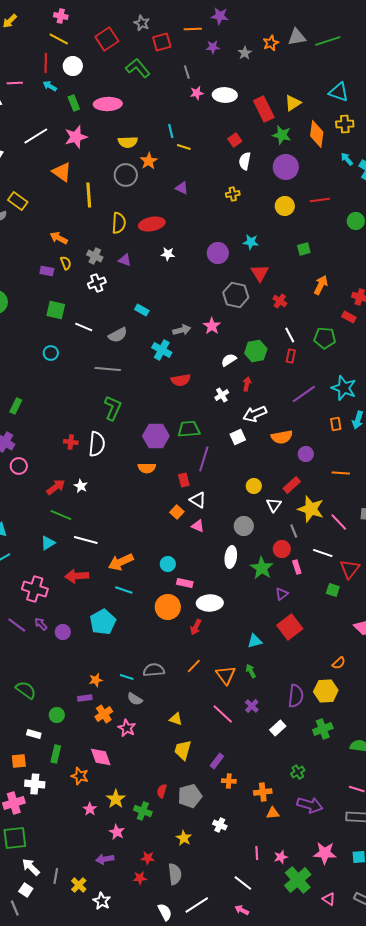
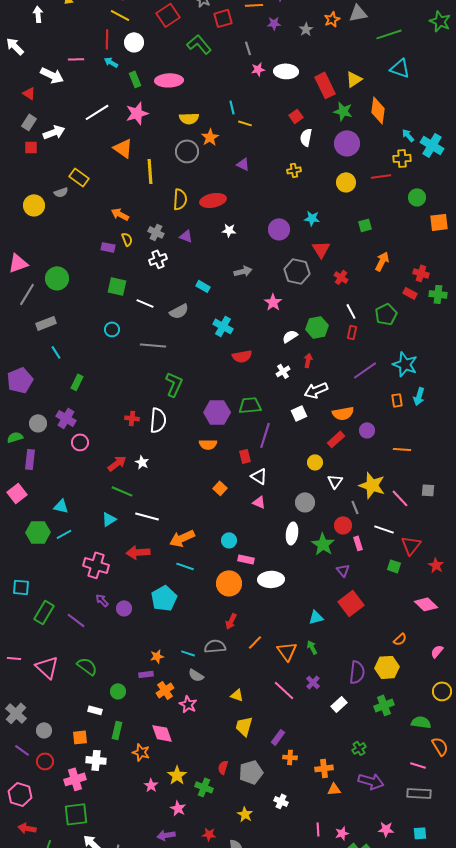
green line: (328, 41) -> (389, 34), moved
yellow cross: (345, 124) -> (402, 158), moved
gray arrow: (182, 330) -> (243, 271), moved
green pentagon: (325, 338) -> (386, 314), turned -30
gray line: (108, 369) -> (153, 345), moved
red rectangle: (292, 485) -> (336, 439), moved
orange square: (177, 512) -> (220, 488), moved
purple triangle: (282, 594) -> (343, 570), turned -32
purple line: (17, 625) -> (76, 620), moved
red arrow: (196, 627) -> (231, 621), moved
pink star: (325, 853) -> (386, 829), size x0.7

